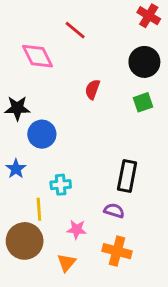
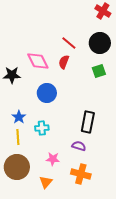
red line: (75, 30) -> (69, 43), moved
pink diamond: (38, 56) -> (38, 61), moved
blue circle: (42, 134) -> (47, 93), moved
blue star: (16, 169) -> (19, 117), moved
yellow line: (39, 209) -> (18, 137), moved

